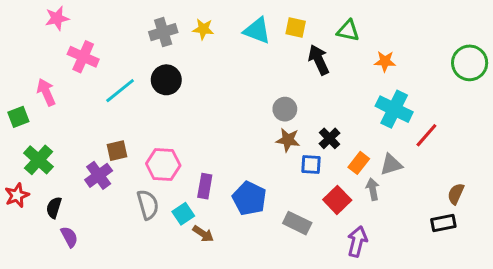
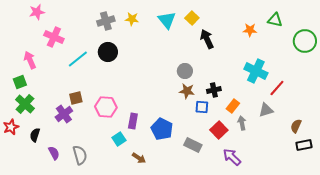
yellow square: (296, 27) -> (192, 18), turned 32
cyan triangle: (257, 31) -> (167, 20), turned 30
green triangle: (348, 31) -> (275, 20), moved
orange star: (385, 61) -> (250, 30), moved
green square: (18, 117) -> (20, 82), moved
black cross: (329, 138) -> (214, 90), turned 32
gray triangle: (391, 165) -> (266, 110), moved
gray semicircle: (148, 205) -> (80, 155), moved
black rectangle: (443, 223) -> (304, 145), moved
brown arrow: (203, 234) -> (139, 158), moved
purple semicircle: (69, 237) -> (54, 153), moved
purple arrow: (357, 242) -> (232, 157), turned -60

